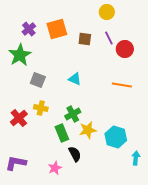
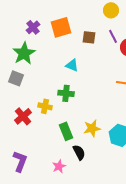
cyan triangle: (75, 79) -> (72, 65), moved
gray square: (38, 80) -> (16, 78), moved
green cross: (73, 114) -> (66, 93), moved, turned 35
purple L-shape: (16, 163) -> (20, 161), turned 100

